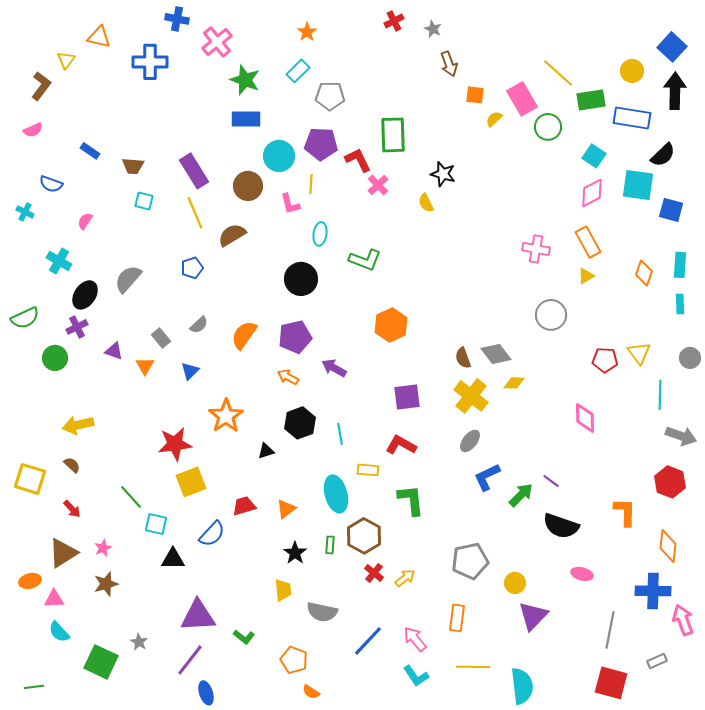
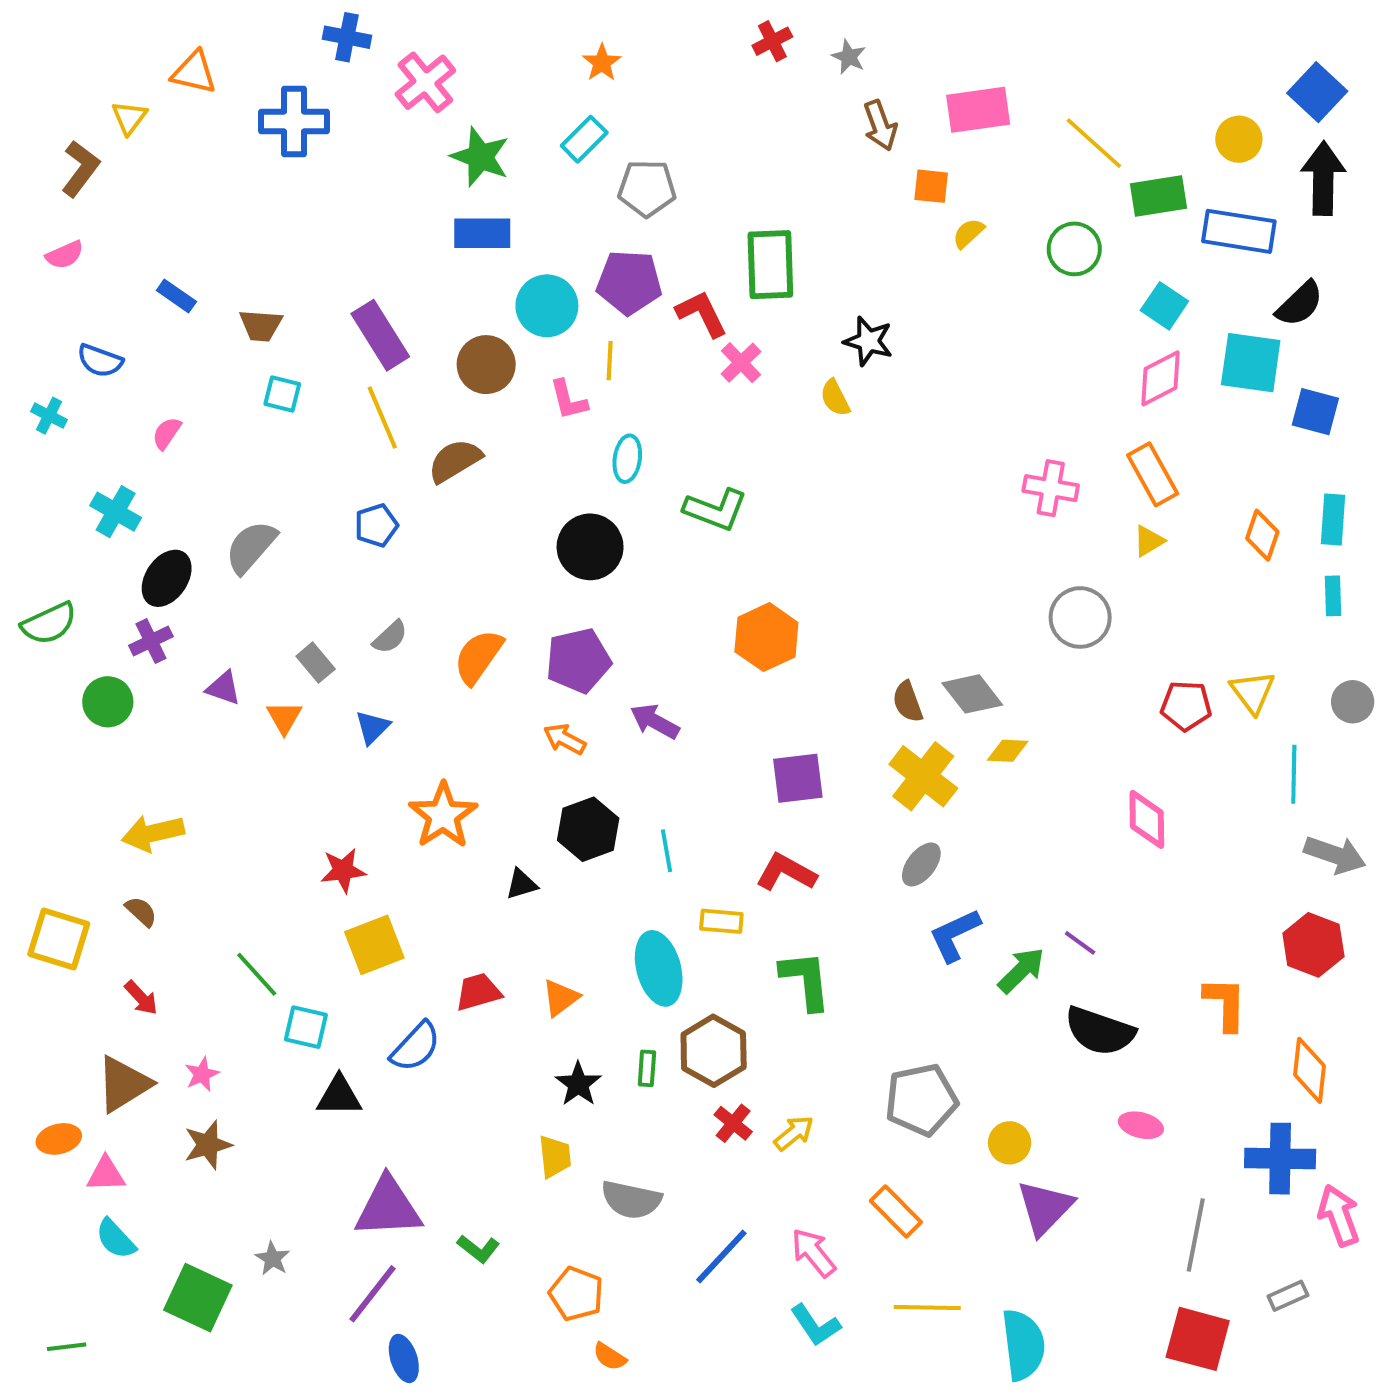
pink rectangle: (522, 99) -> (978, 110), moved, turned -68
red star: (175, 444) -> (343, 870), size x0.7
orange rectangle: (457, 618) -> (896, 1211), turned -52

